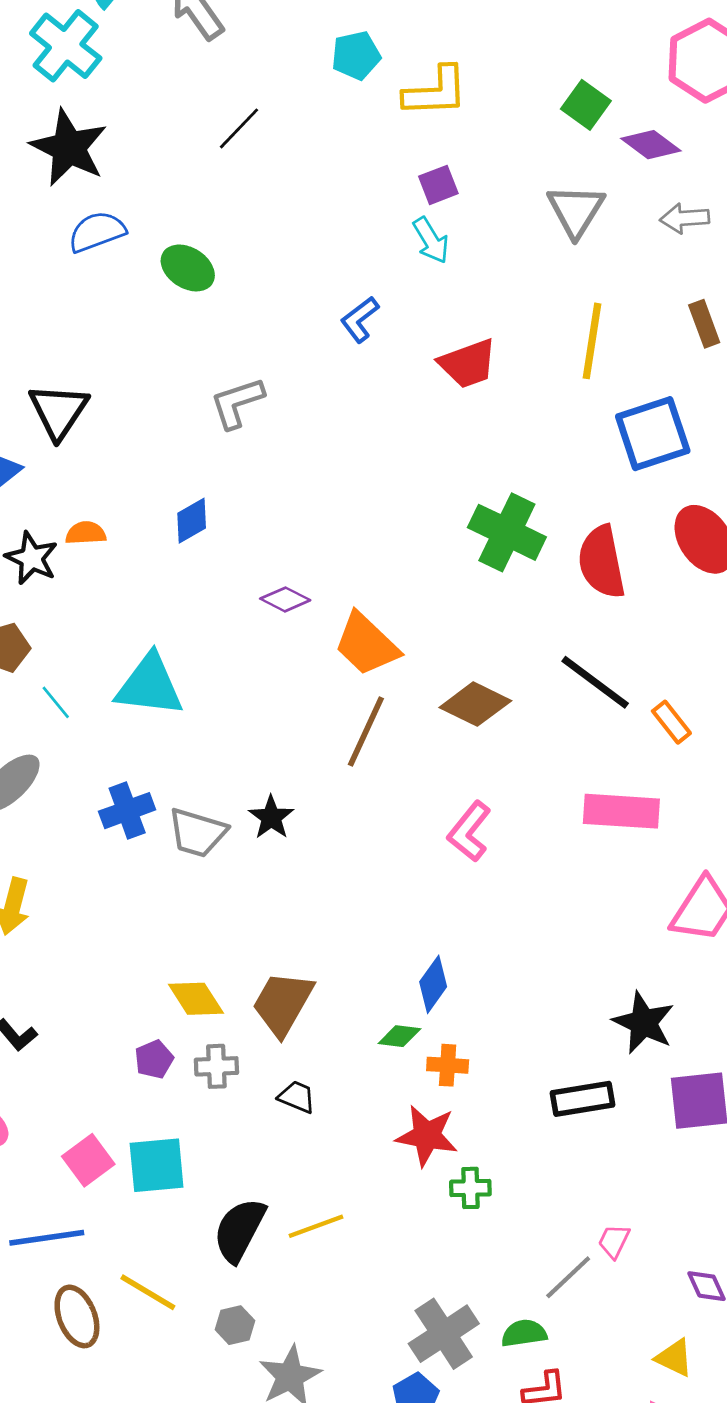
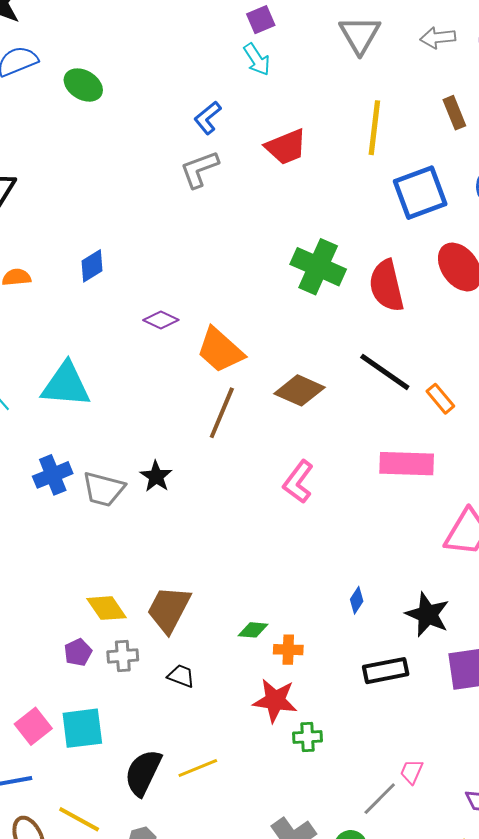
gray L-shape: (237, 403) -> (199, 169), moved
blue diamond: (433, 984) -> (357, 600), moved, size x0.7

